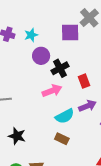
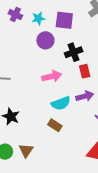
purple square: (70, 33) -> (64, 20), moved
black cross: (60, 68) -> (74, 52), moved

